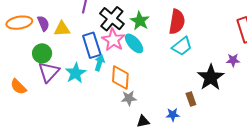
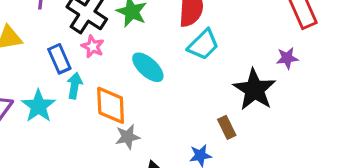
pink star: (113, 40) -> (93, 47), size x0.6
cyan ellipse: (134, 43) -> (148, 67), moved
blue rectangle: (92, 45) -> (59, 59), size x0.7

